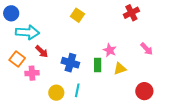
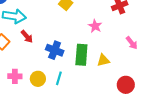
pink star: (110, 50) -> (95, 26), moved
green rectangle: (98, 65) -> (81, 55), size x1.5
pink cross: (32, 73) -> (15, 76), moved

